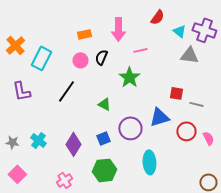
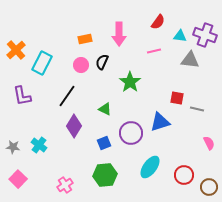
cyan triangle: (179, 31) -> (180, 36), turned -32
pink line: (140, 50) -> (154, 51), moved
red circle: (186, 131) -> (184, 175), moved
purple diamond: (73, 144) -> (74, 126), moved
cyan ellipse: (149, 162) -> (150, 167), turned 40

